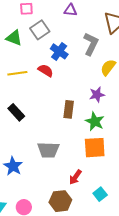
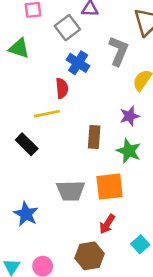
gray square: (40, 30) -> (67, 28), moved
red semicircle: (46, 70) -> (62, 88), turned 56
yellow line: (17, 73) -> (47, 114), moved
orange square: (95, 148) -> (110, 187), moved

